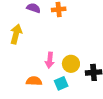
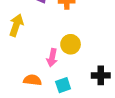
yellow circle: (71, 64) -> (71, 44), moved

